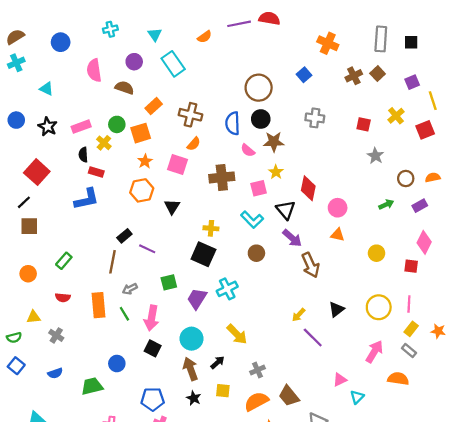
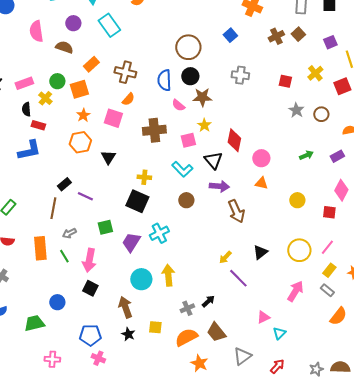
brown circle: (406, 179) -> (321, 114), moved
purple arrow: (292, 238) -> (219, 186), turned -36
pink line: (409, 304) -> (327, 247), turned 35
yellow arrow: (237, 334) -> (168, 275), turned -140
cyan circle: (192, 339) -> (141, 279), moved
black arrow: (217, 362) -> (208, 301), moved
orange semicircle: (398, 379) -> (338, 316), moved, turned 120

